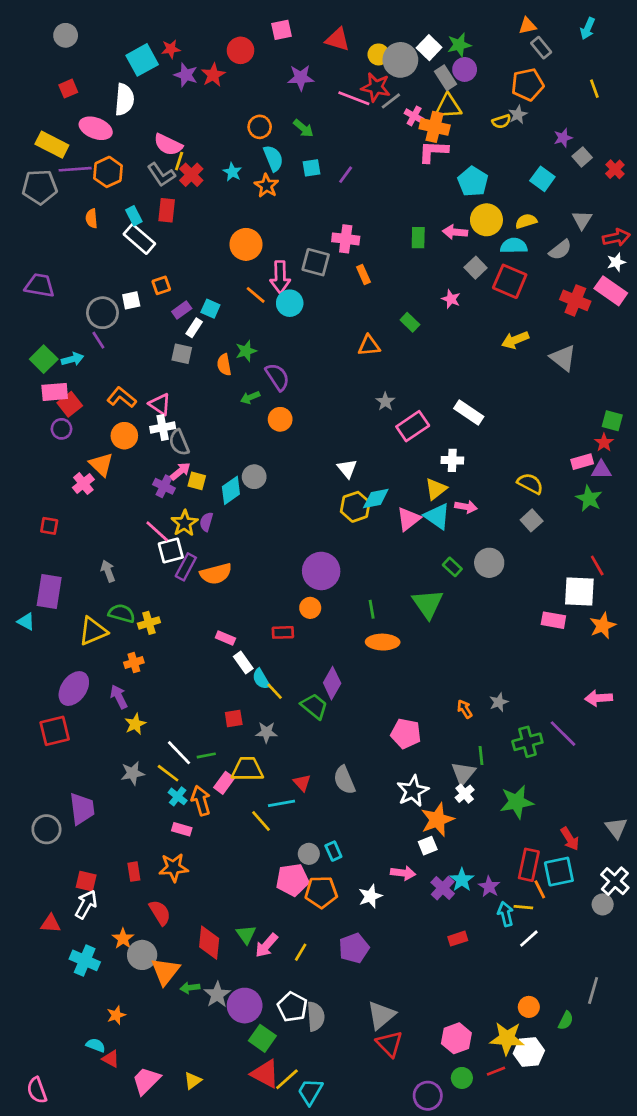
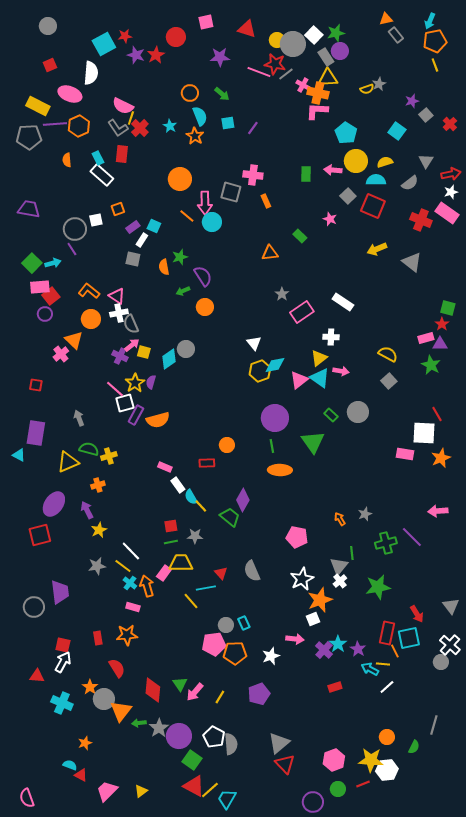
orange pentagon: (527, 85) -> (435, 41), moved
purple circle: (321, 571) -> (275, 418), moved
green line: (206, 755) -> (171, 542), moved
cyan arrow: (506, 914) -> (370, 669), turned -48

